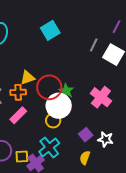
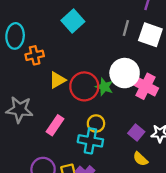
orange cross: (18, 92) -> (35, 55), moved
white circle: (59, 106) -> (125, 73), moved
cyan cross: (49, 147) -> (90, 141), moved, turned -30
yellow semicircle: (85, 158) -> (140, 159), turned -56

